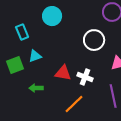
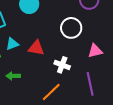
red triangle: (63, 73) -> (36, 48), moved

